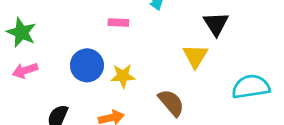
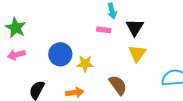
pink rectangle: (118, 22) -> (104, 30), moved
black triangle: (216, 24) -> (135, 27), moved

